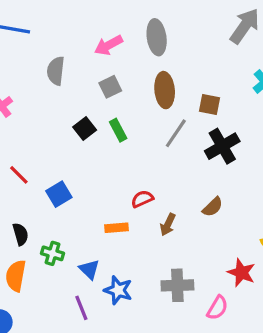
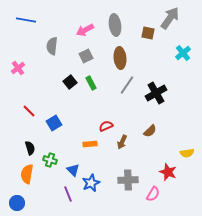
brown square: (209, 104) -> (148, 33), moved
blue star: (118, 290) -> (91, 183), turned 30

